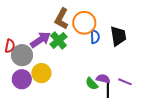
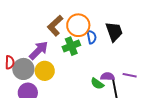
brown L-shape: (62, 19) -> (55, 26), turned 30
green cross: (59, 40) -> (71, 46), moved, turned 30
yellow circle: (41, 73) -> (45, 71), moved

